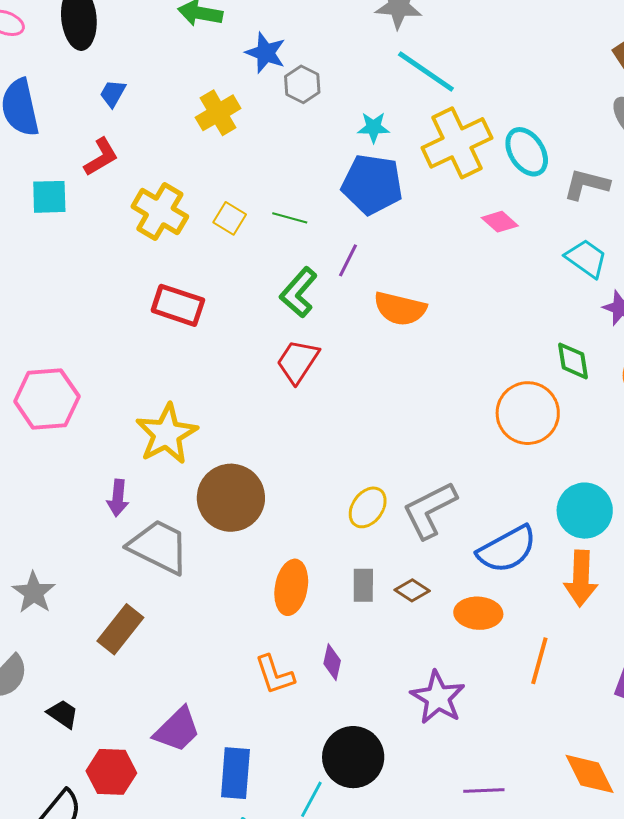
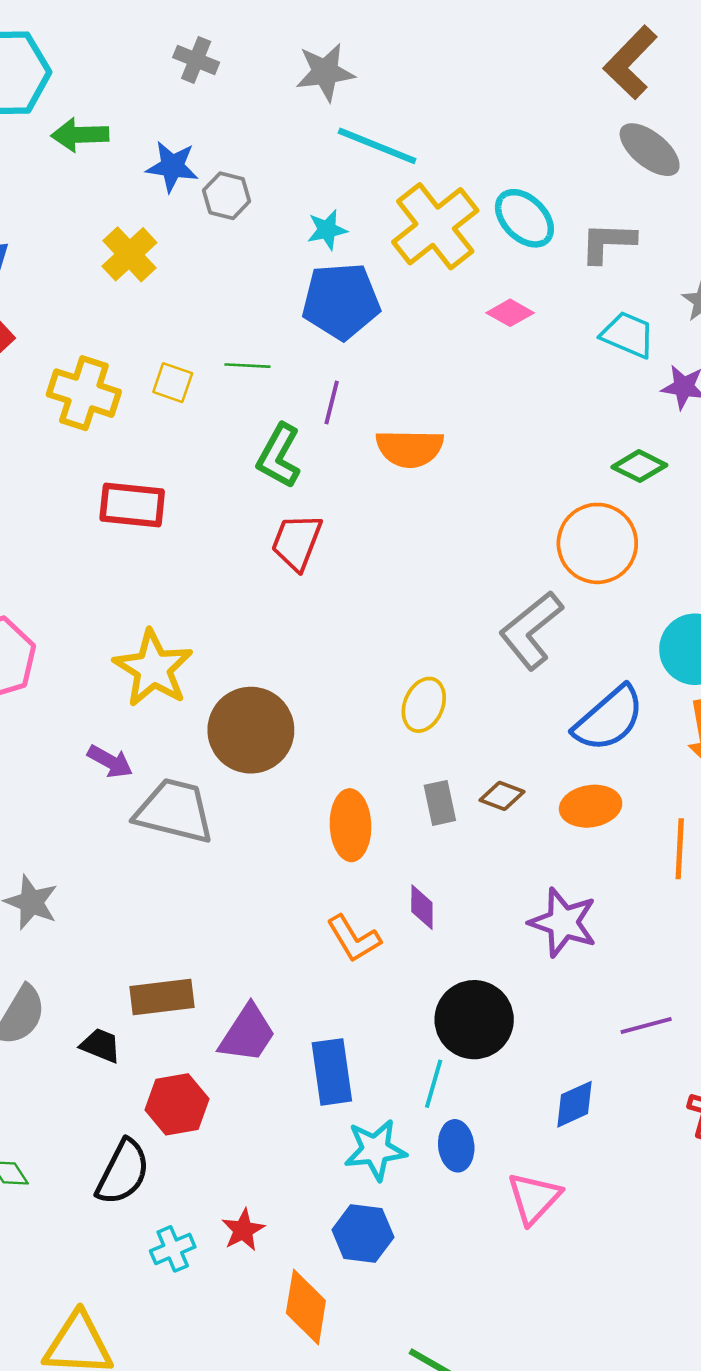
green diamond: (573, 361) -> (639, 466), turned -42
purple arrow: (118, 498) -> (110, 761), turned -54
gray L-shape: (430, 510) -> (531, 630), moved
brown rectangle: (120, 629) -> (162, 997), moved, turned 57

